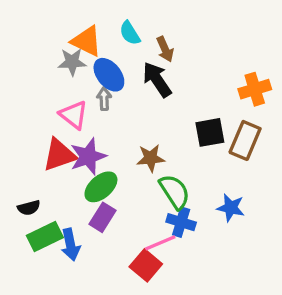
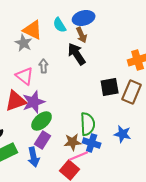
gray star: (72, 62) -> (24, 43), turned 30
blue ellipse: (109, 75) -> (84, 18), moved, turned -65
brown star: (151, 158) -> (73, 142), moved
green semicircle: (175, 192) -> (88, 124), turned 30
blue arrow: (70, 245) -> (34, 157), moved

